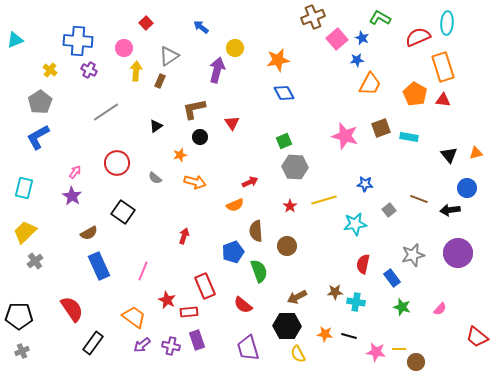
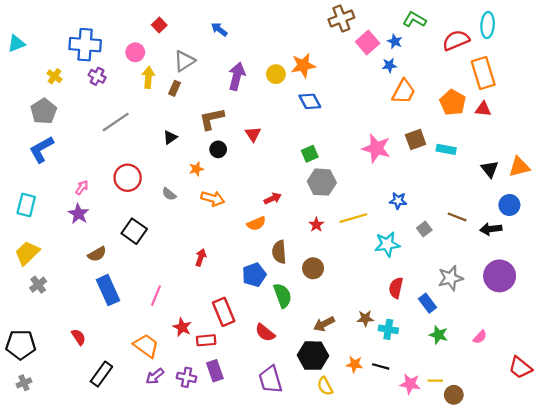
yellow circle: (235, 48) -> (276, 74), moved
orange triangle: (476, 153) -> (519, 167), size x1.5
red semicircle: (72, 309) -> (79, 337), size x0.6

